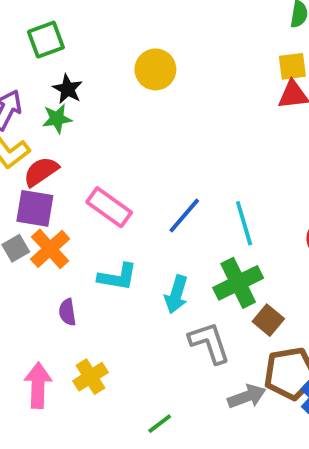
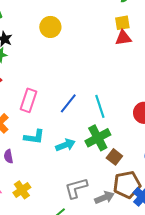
pink rectangle: (109, 207) -> (29, 100), turned 75
cyan arrow: (176, 294) -> (66, 145), turned -126
gray L-shape: (209, 343) -> (76, 188), moved, turned -85

